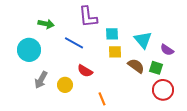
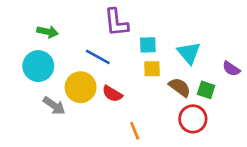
green arrow: (46, 24) -> (48, 32), moved
purple semicircle: (167, 50) -> (231, 69), moved
gray arrow: (41, 80) -> (54, 106), turned -84
yellow circle: (65, 85) -> (81, 87), moved, size x1.5
red circle: (163, 90) -> (193, 119), moved

